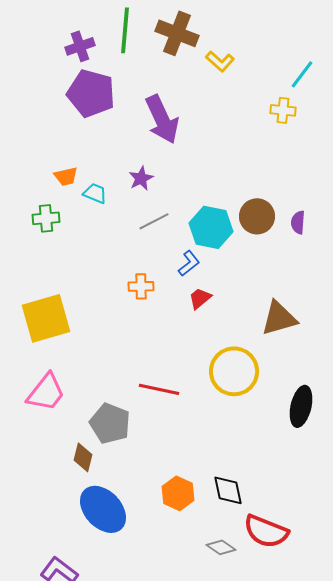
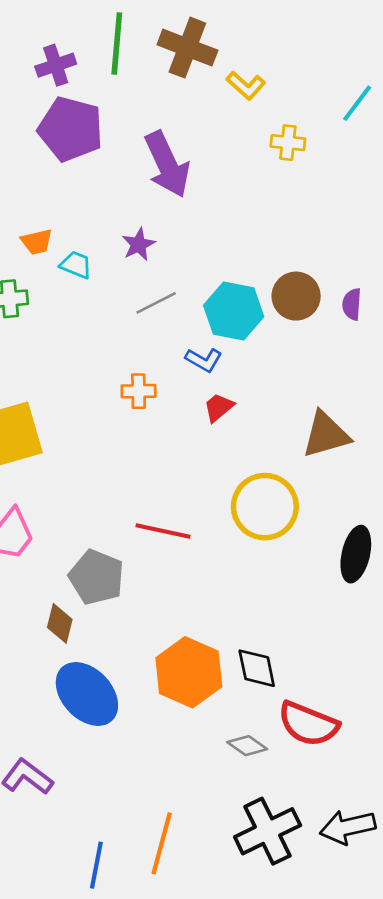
yellow cross: (283, 110) -> (288, 143), moved
blue L-shape: (189, 263) -> (204, 360), turned 68
orange hexagon: (178, 493) -> (189, 672), size x1.5

